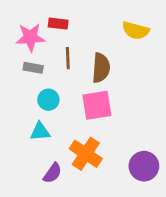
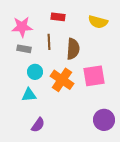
red rectangle: (58, 24) -> (58, 17), moved
pink square: (97, 105) -> (94, 76), moved
orange cross: (86, 154) -> (62, 80), moved

